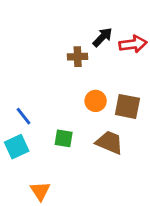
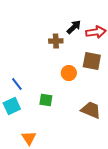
brown square: (127, 106) -> (92, 61), moved
brown trapezoid: (109, 142) -> (91, 110), moved

